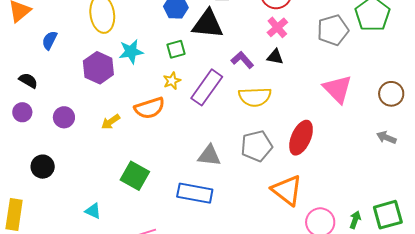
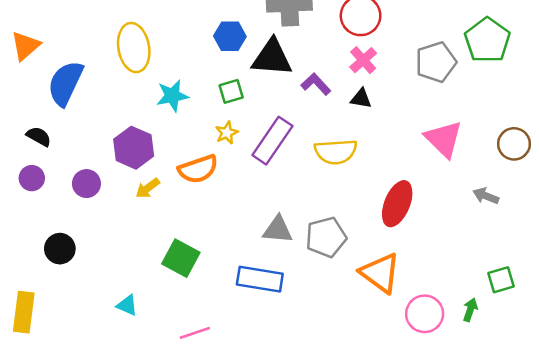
blue semicircle: (50, 40) -> (65, 83), size x1.8
purple L-shape: (242, 60) -> (316, 84), moved
purple hexagon: (98, 68) -> (134, 148), moved
gray arrow: (386, 137) -> (486, 196), moved
gray pentagon: (257, 146) -> (326, 237), moved
green square: (388, 215) -> (501, 280), moved, size x0.7

